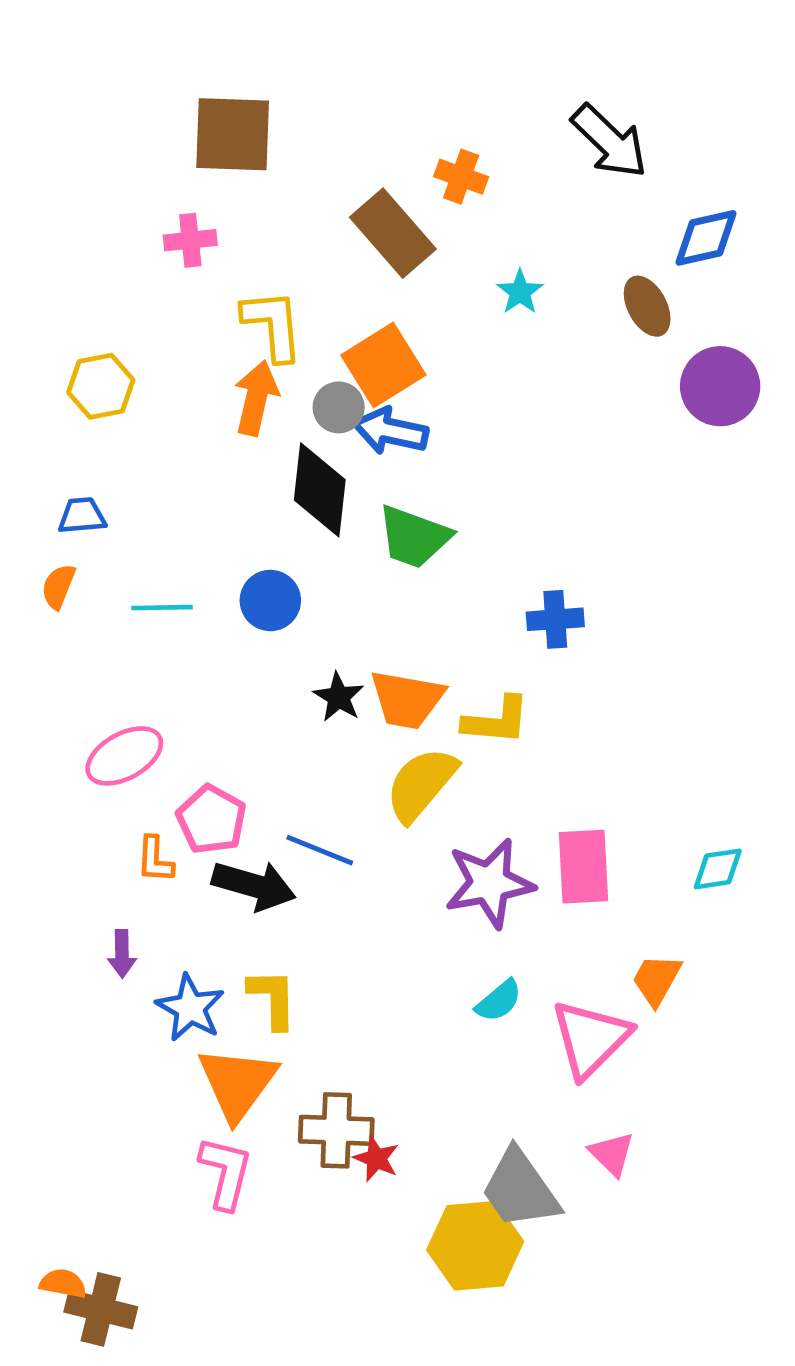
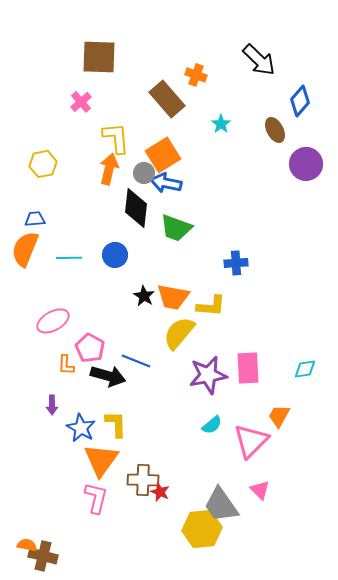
blue diamond: (706, 238) -> (300, 101), turned -36
pink cross: (190, 240) -> (81, 102), turned -35
orange semicircle: (58, 586) -> (25, 249), size x1.8

